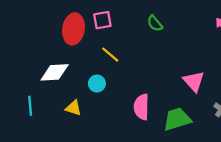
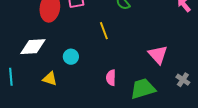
yellow line: (110, 55) -> (104, 31), moved, turned 30
pink semicircle: (141, 107) -> (111, 78), size x0.7

